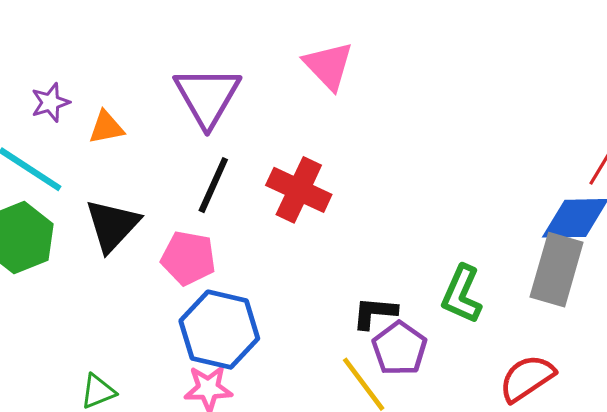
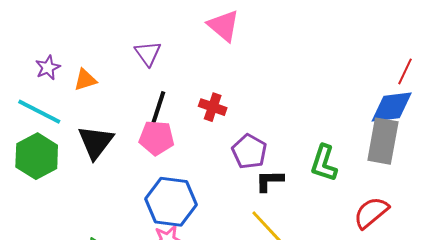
purple triangle: (207, 96) -> (148, 53), size x0.6
red cross: (299, 190) -> (213, 107), size x0.7
pink pentagon: (188, 258) -> (156, 138), moved
purple pentagon: (399, 349) -> (249, 152), moved

